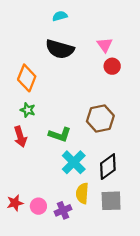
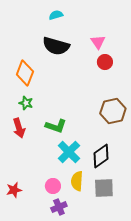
brown hexagon: (100, 119) -> (113, 111), moved
pink circle: (38, 206) -> (53, 186), moved
purple cross: (63, 210) -> (59, 207), moved

